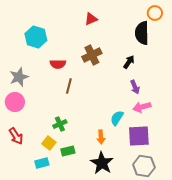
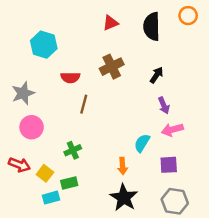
black semicircle: (142, 33) -> (152, 26), moved
pink circle: (15, 102) -> (32, 127), moved
red arrow: (16, 136) -> (19, 165), turned -36
purple square: (139, 136) -> (169, 165), size x0.7
yellow square: (49, 143) -> (45, 173), moved
green rectangle: (68, 151) -> (69, 183), moved

